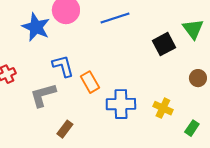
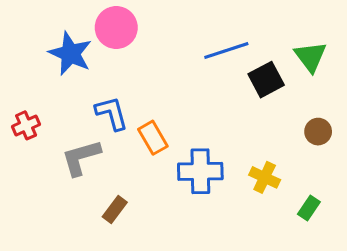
blue line: (115, 18) -> (226, 50), moved

